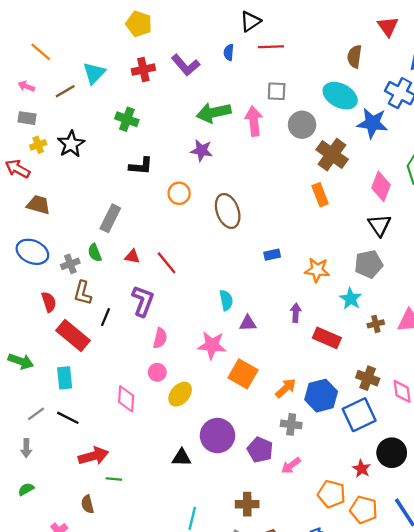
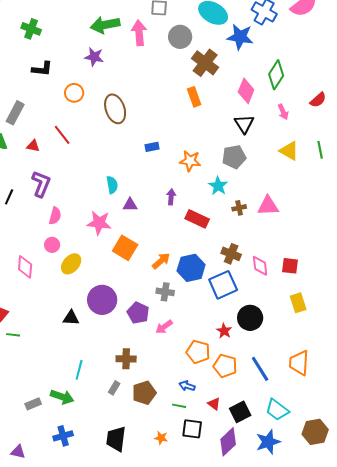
red line: (167, 263) -> (62, 135), moved

